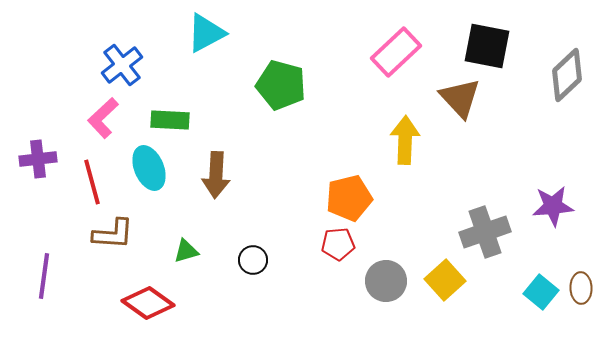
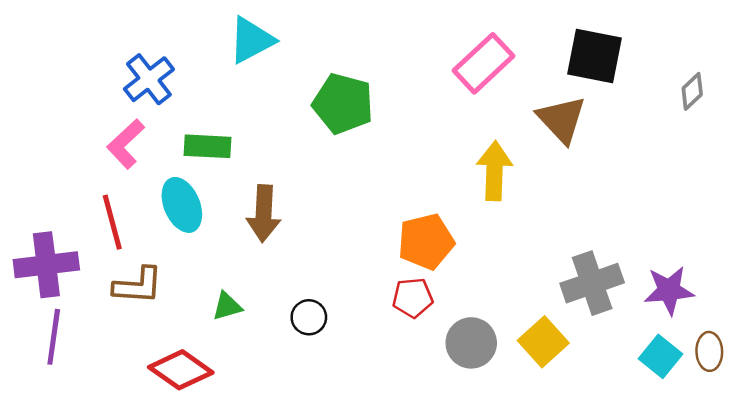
gray diamond: (567, 75) -> (692, 91), size x0.6
purple cross: (38, 159) -> (46, 265), moved, size x1.4
purple star: (553, 206) -> (669, 290), moved

